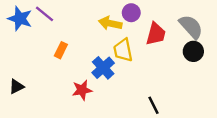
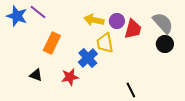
purple circle: (131, 13) -> (117, 21), moved
orange rectangle: (61, 50) -> (52, 43), size x1.5
black triangle: (16, 87) -> (36, 75), moved, turned 48

